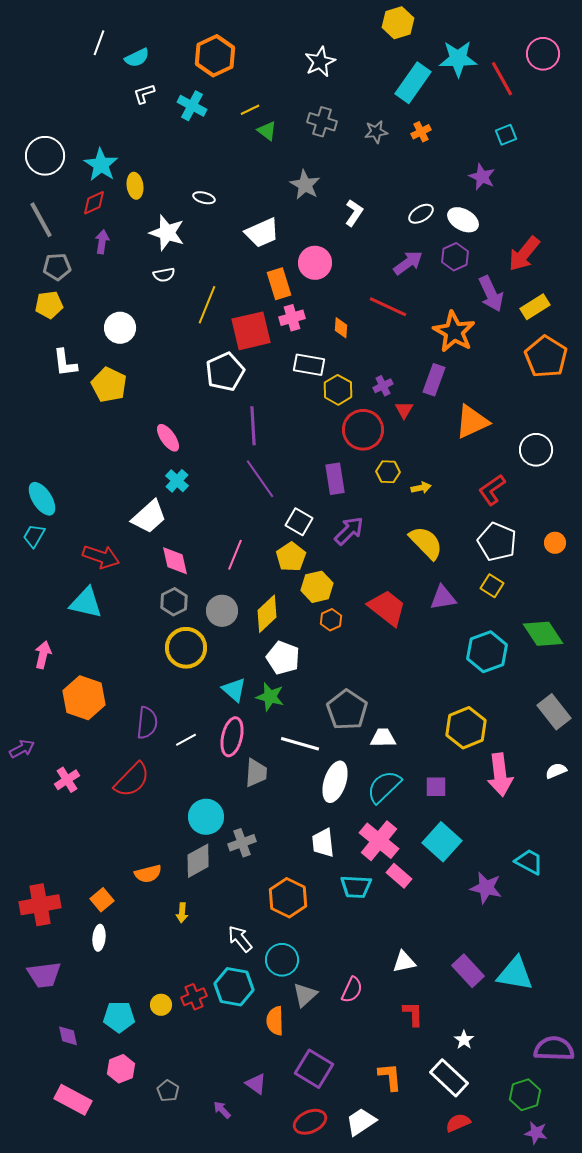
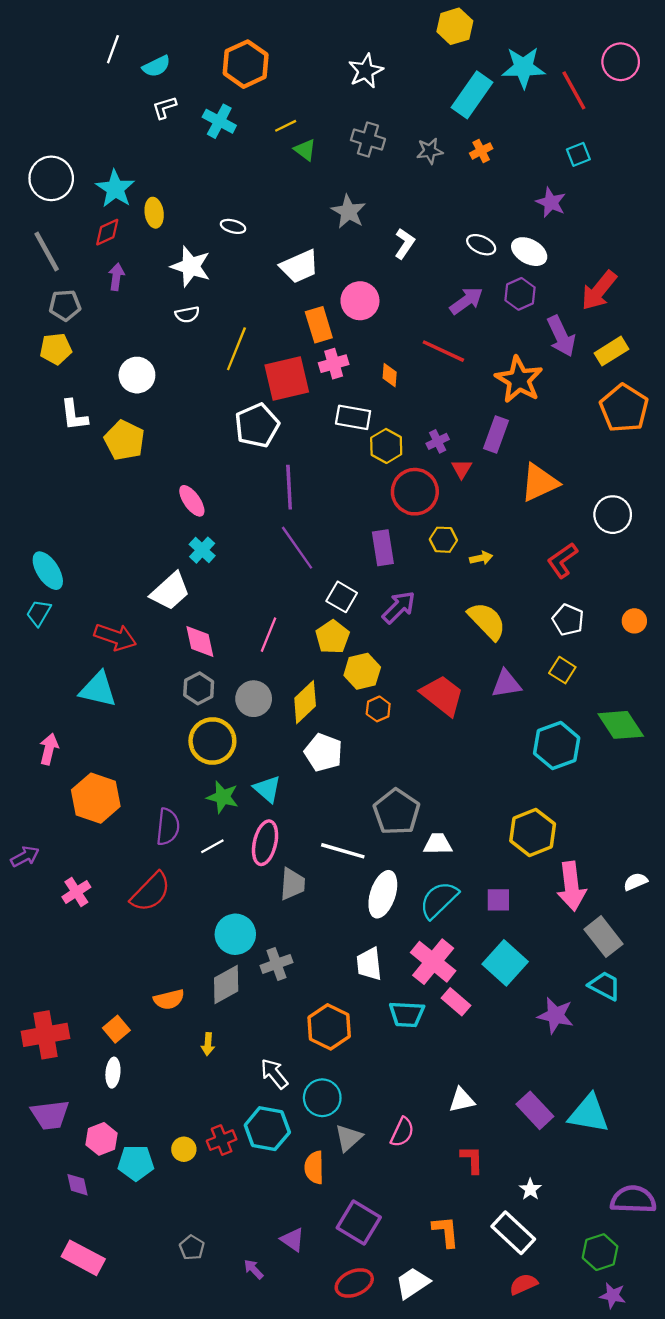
white ellipse: (421, 214) -> (481, 245), turned 55
white pentagon: (497, 542) -> (568, 620), size x0.7
green star: (270, 697) -> (223, 797), moved
gray rectangle: (554, 712) -> (604, 937), moved
pink hexagon: (121, 1069) -> (102, 1139), moved

